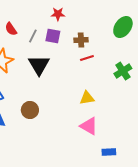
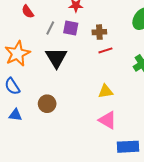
red semicircle: (11, 29) -> (28, 12), moved
blue rectangle: (109, 152) -> (128, 147), size x1.5

